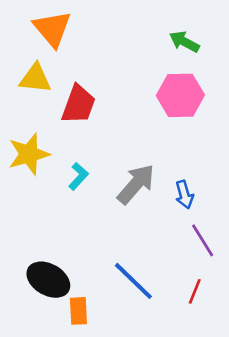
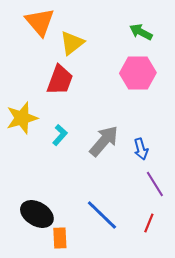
yellow triangle: (35, 78) -> (72, 43), moved, turned -44

